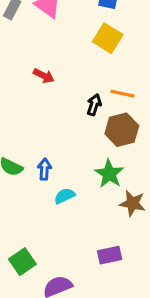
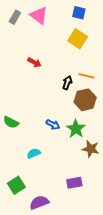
blue arrow: (44, 169) -> (53, 125), moved, turned 112
cyan semicircle: (65, 196) -> (34, 153), moved

